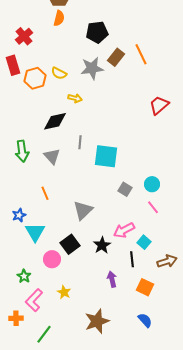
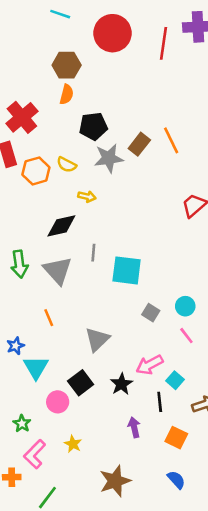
black pentagon: (97, 32) -> (93, 126), moved
red cross: (24, 36) -> (22, 117), size x1.4
gray triangle: (52, 156) -> (58, 270), size x1.4

